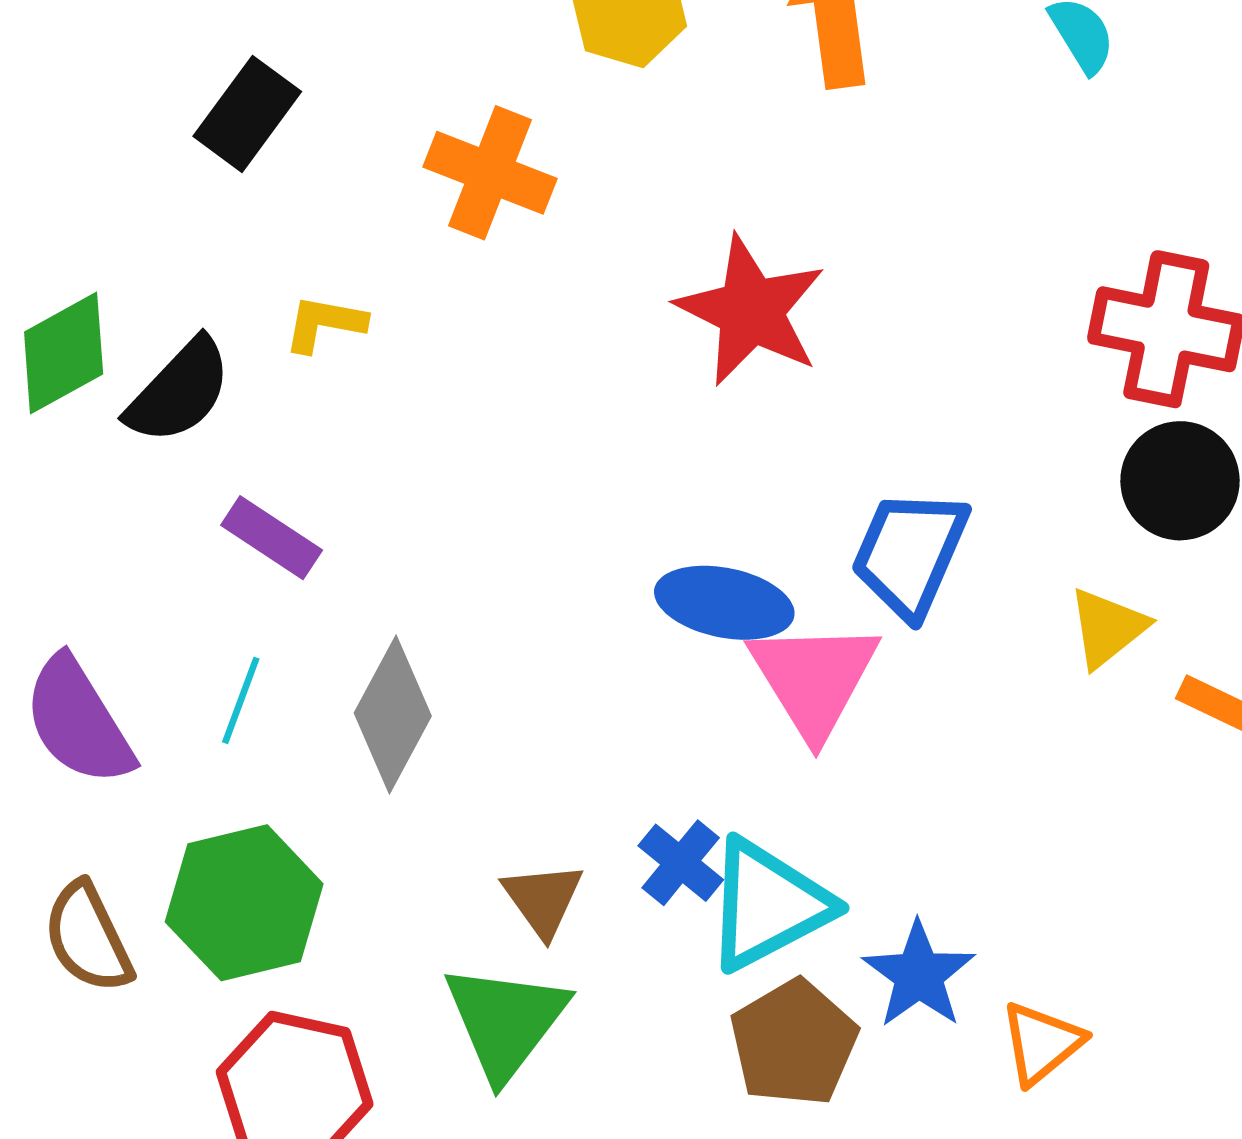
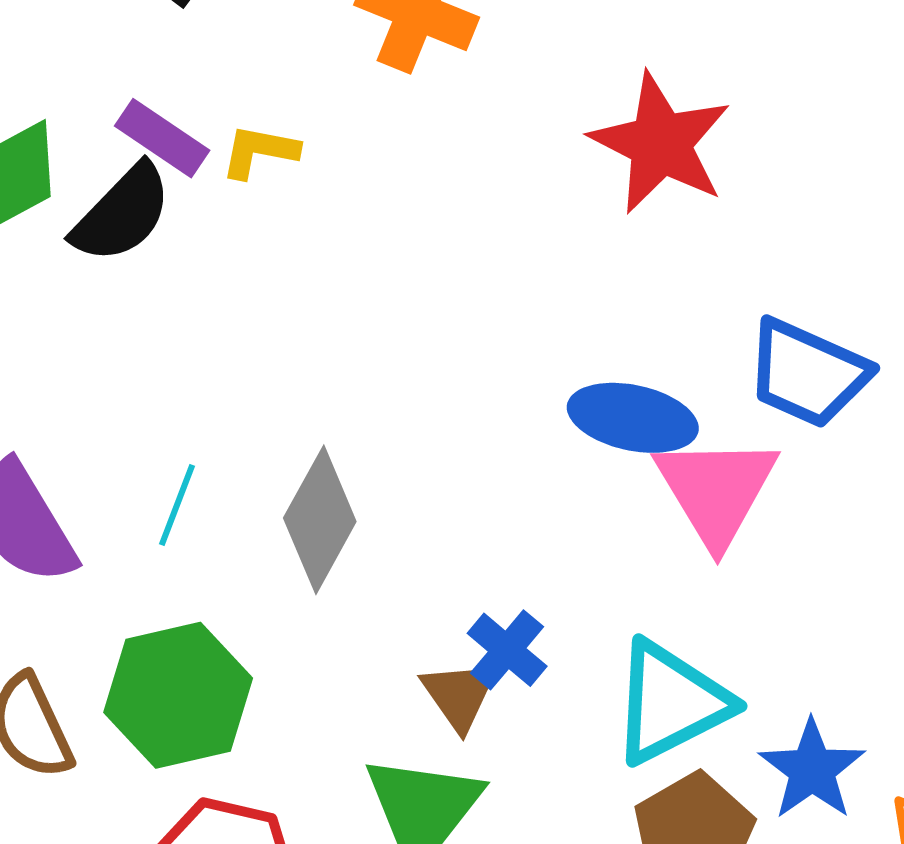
purple rectangle: (272, 538) -> (162, 138), moved
blue trapezoid: (910, 553) -> (808, 373), turned -90
blue cross: (681, 863) -> (507, 650), moved

